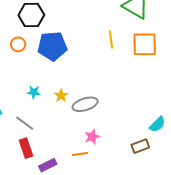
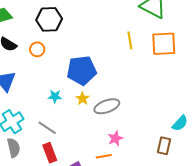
blue pentagon: (52, 46) -> (82, 70), moved
brown rectangle: (140, 146) -> (164, 146), turned -54

